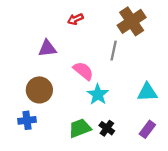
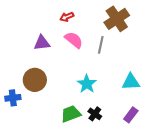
pink semicircle: (83, 71) -> (74, 40), moved
blue cross: (27, 120) -> (13, 98), moved

